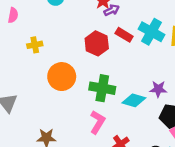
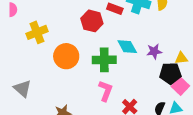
yellow cross: (35, 45) -> (37, 32), size x1.5
cyan diamond: (134, 100) -> (127, 47), moved, turned 55

